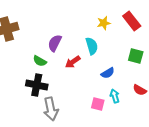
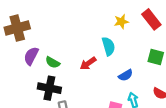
purple semicircle: (55, 43) -> (31, 56), moved

